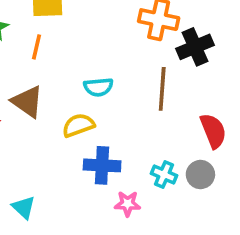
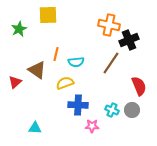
orange line: (36, 47) -> (56, 54), moved
brown line: (162, 89) -> (111, 63), turned 30
cyan triangle: (24, 207) -> (35, 128), turned -40

